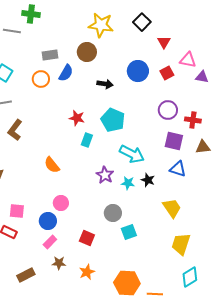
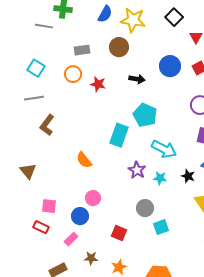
blue semicircle: (66, 73) -> (105, 14), moved
red star: (77, 118) -> (98, 84), moved
cyan rectangle: (87, 140) -> (119, 135), size x1.6
black star: (148, 180) -> (188, 176), moved
pink rectangle: (50, 242) -> (71, 239), moved

